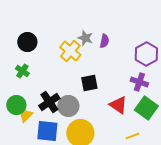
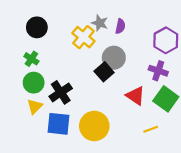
black square: (89, 83) -> (104, 72), turned -30
green circle: (16, 105) -> (34, 83), moved
gray circle: (68, 106) -> (114, 58), moved

